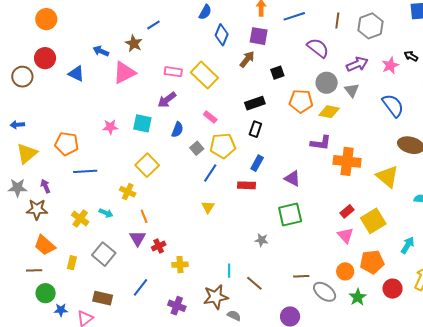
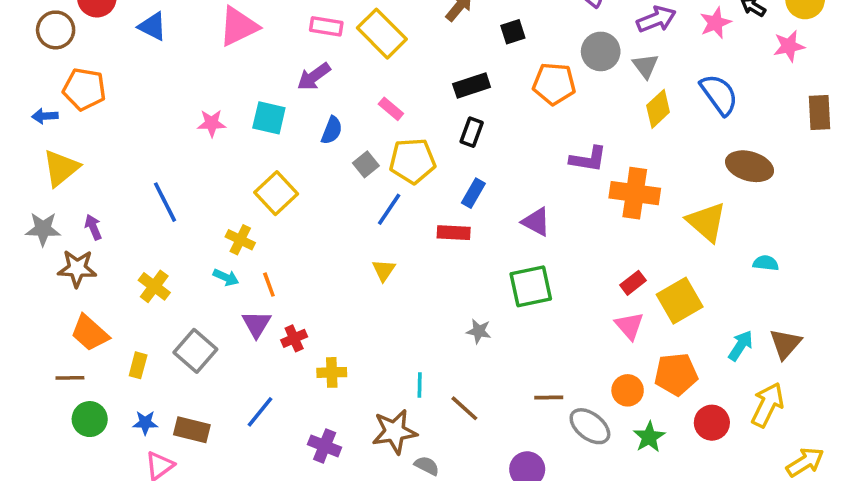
yellow diamond: (329, 112) -> (658, 109), moved, turned -55
orange pentagon: (67, 144) -> (84, 89), moved
blue line: (85, 171) -> (165, 202), turned 65
cyan arrow: (106, 213) -> (226, 277), moved
blue star: (61, 310) -> (145, 423), moved

